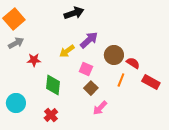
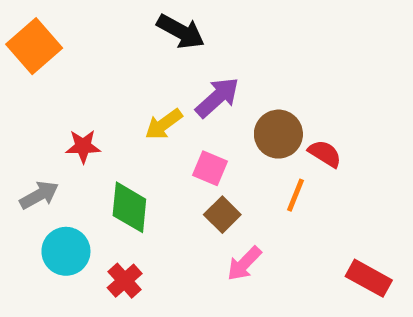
black arrow: (74, 13) -> (181, 32), turned 48
gray arrow: (16, 43) -> (39, 195), moved
red rectangle: (151, 82) -> (369, 278), moved
cyan circle: (16, 103) -> (66, 251), moved

